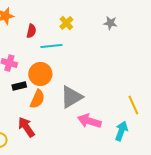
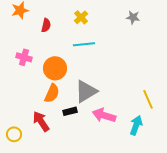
gray star: (110, 23) -> (133, 17), moved
cyan line: (51, 46) -> (84, 44), moved
black rectangle: (19, 86) -> (70, 111), moved

